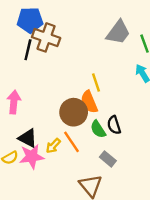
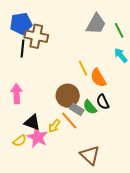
orange semicircle: (89, 102) -> (98, 78), moved
pink star: (32, 157) -> (38, 137), turned -30
gray rectangle: (108, 159) -> (77, 109), moved

